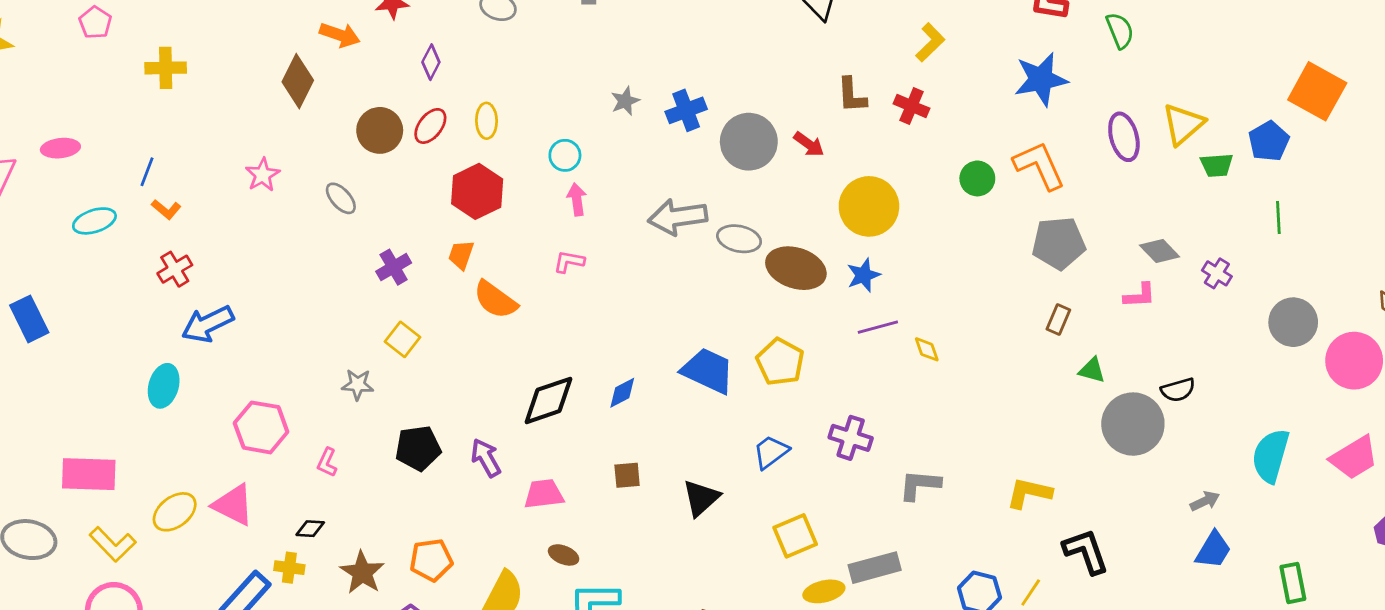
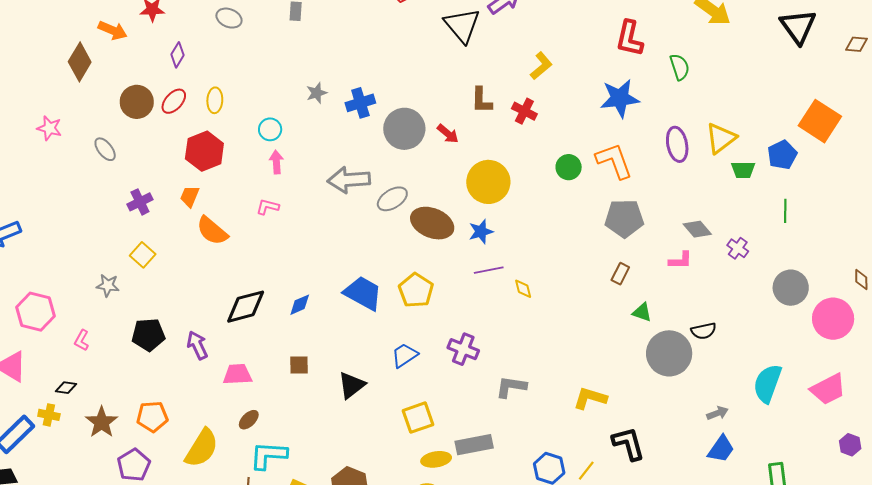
pink star: (263, 175) -> (49, 128), turned -30
gray ellipse: (739, 239) -> (392, 199), turned -48
brown ellipse: (564, 555) -> (249, 420), turned -70

